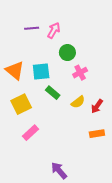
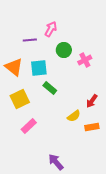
purple line: (32, 28) -> (30, 40), moved
pink cross: (80, 73) -> (85, 60), moved
yellow semicircle: (78, 102) -> (74, 116), moved

